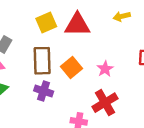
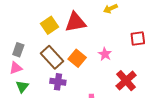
brown rectangle: (42, 61) -> (52, 57), turned -30
red cross: (105, 103) -> (126, 81), moved

